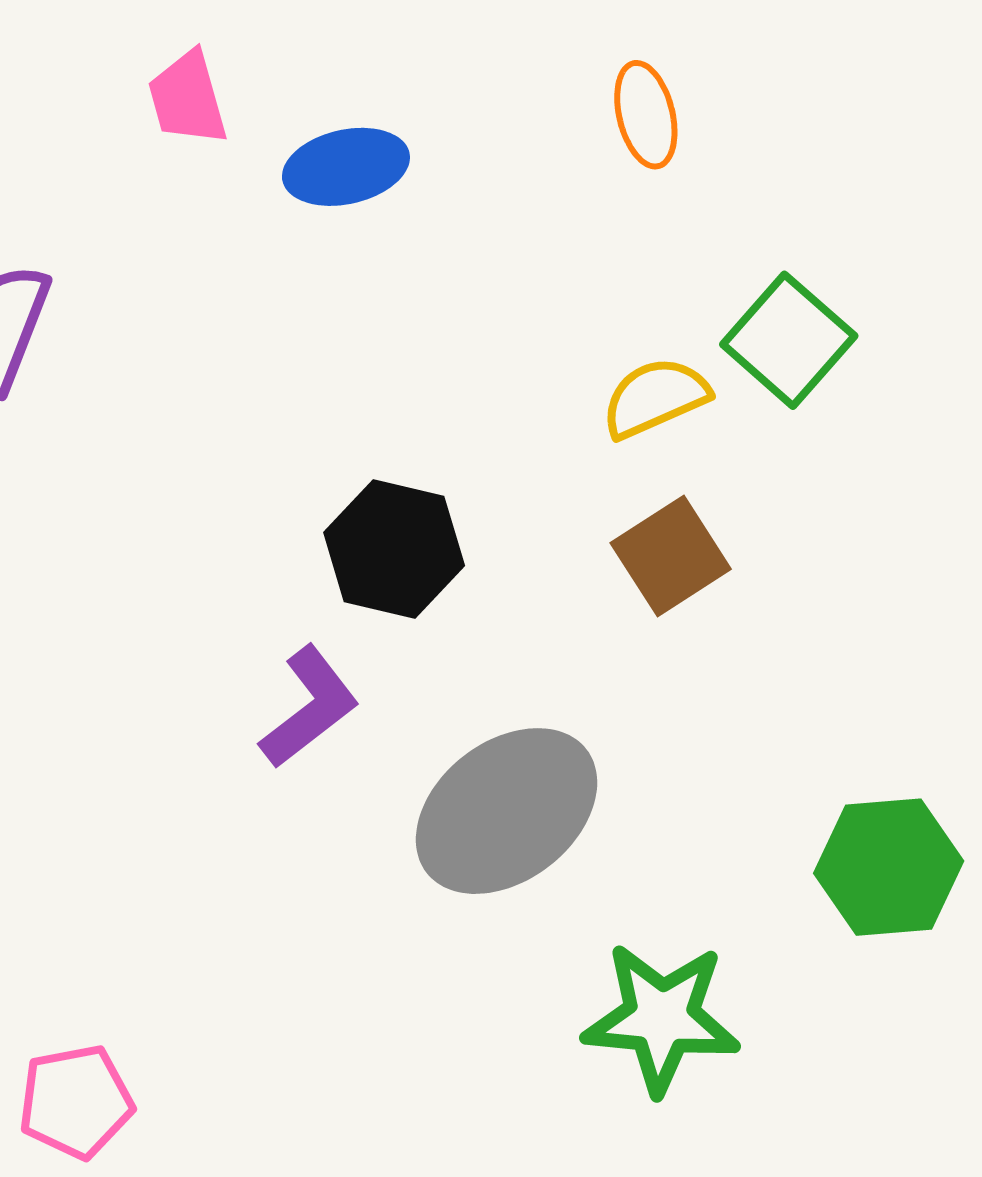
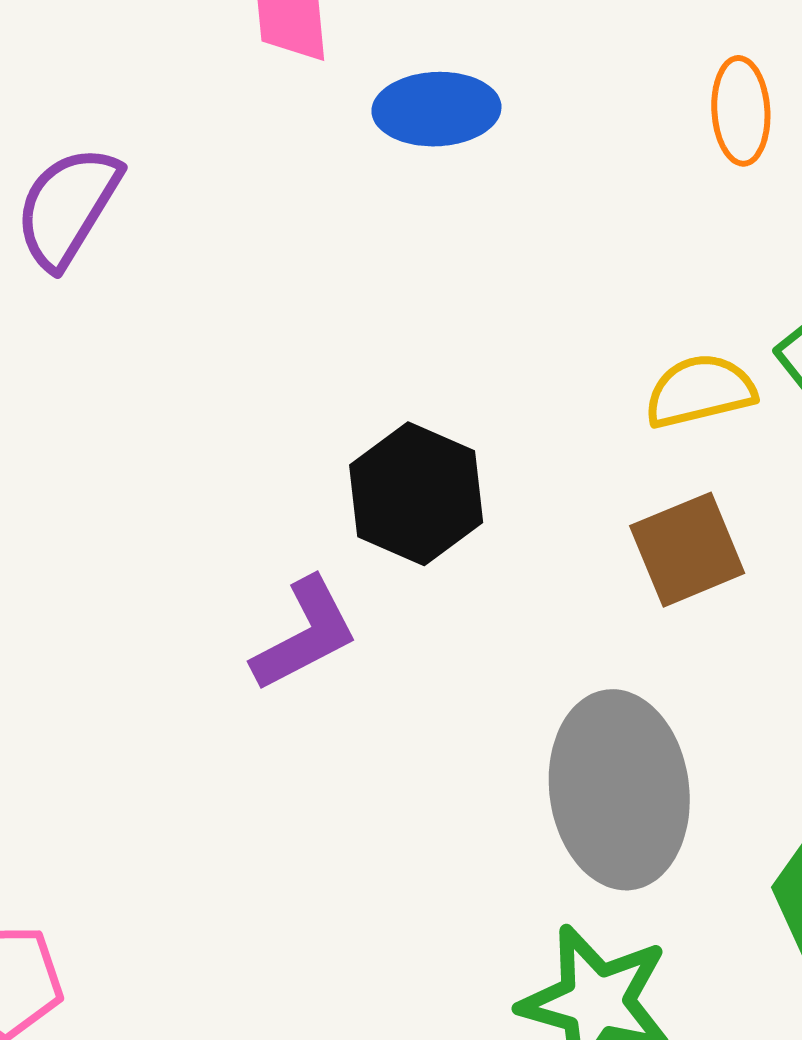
gray ellipse: (507, 811) -> (619, 790), moved, turned -70

